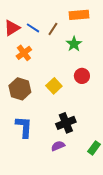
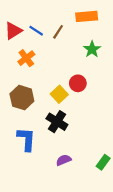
green star: (74, 44) -> (92, 49), moved
red circle: (82, 76) -> (78, 83), moved
black cross: (66, 123) -> (57, 122), moved, turned -36

